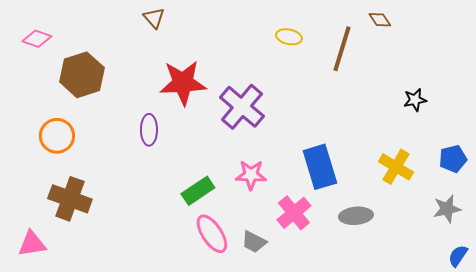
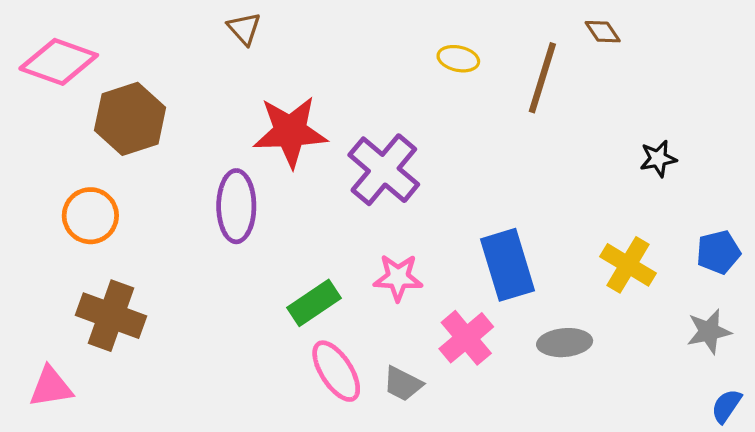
pink diamond: (37, 39) -> (59, 62), size x1.6
purple ellipse: (149, 130) -> (236, 206), size x1.4

